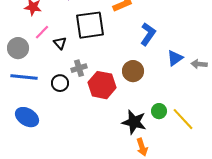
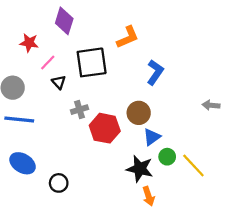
pink line: (42, 32) -> (48, 62), moved
blue triangle: (175, 58) -> (152, 137), moved
black circle: (60, 83) -> (59, 183), moved

